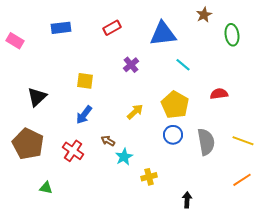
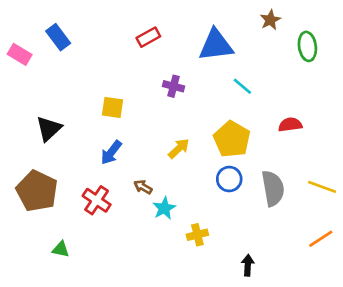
blue rectangle: (61, 28) -> (58, 37), moved, turned 60
purple cross: (131, 65) -> (173, 86), turned -35

